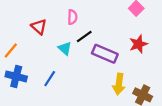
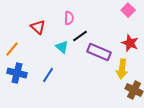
red star: (138, 44) -> (130, 43), turned -30
yellow arrow: (119, 84) -> (122, 69), moved

